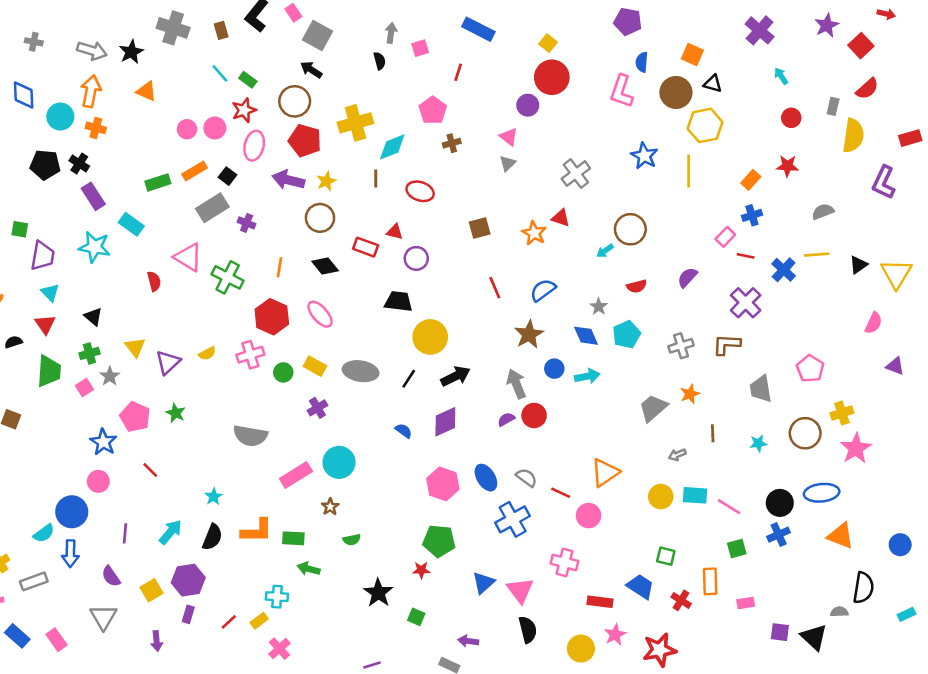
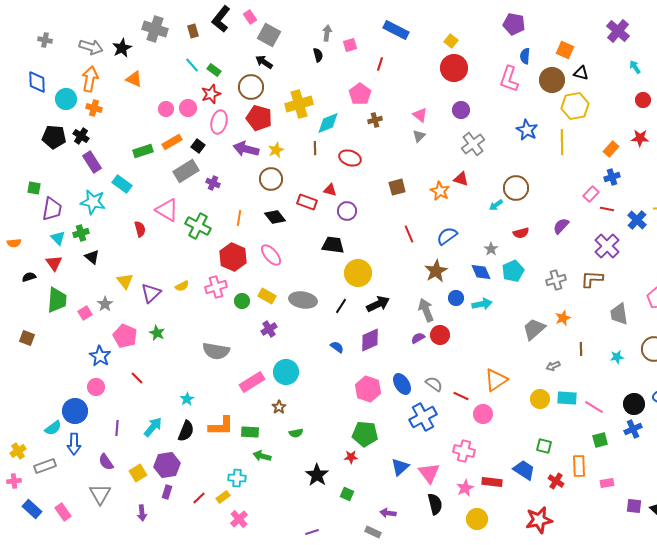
purple circle: (528, 105) -> (461, 110), moved
green cross: (89, 353) -> (81, 233), moved
pink star: (615, 635) -> (465, 488), moved

